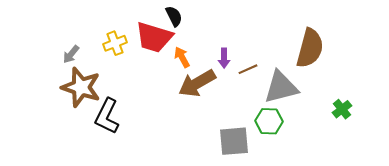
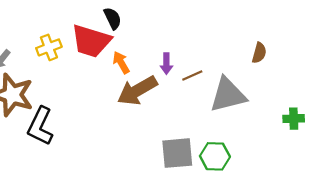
brown semicircle: (310, 48) -> (259, 53), size x0.5
green cross: (342, 109) -> (294, 119), turned 36
green hexagon: (269, 121) -> (215, 156), moved

